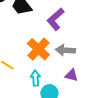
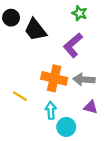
orange cross: (38, 49) -> (54, 78), turned -30

